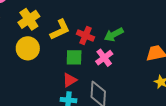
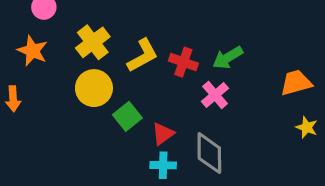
green square: (74, 57) -> (127, 116), moved, turned -36

